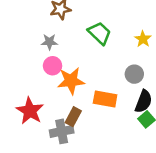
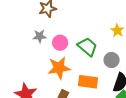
green trapezoid: (100, 33) -> (87, 47), moved
pink circle: (53, 66) -> (60, 43), moved

